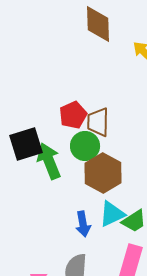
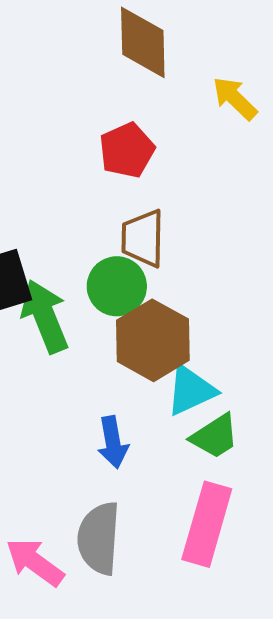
red pentagon: (73, 115) -> (127, 150), moved
cyan triangle: (112, 214) -> (191, 390), moved

